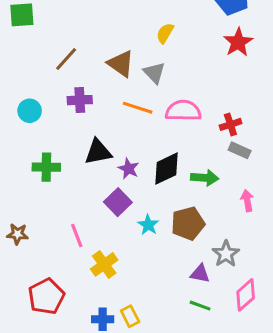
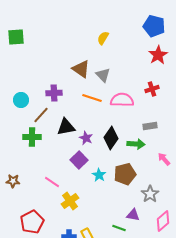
yellow semicircle: (165, 33) -> (103, 38), moved
brown line: (66, 59) -> (41, 115), moved
red cross: (230, 124) -> (152, 89), moved
gray rectangle: (240, 150) -> (150, 126), moved, turned -32
black diamond: (167, 169) -> (111, 138), turned -30
pink arrow: (247, 201) -> (164, 159), turned -32
pink line: (77, 236) -> (52, 182), turned -35
purple triangle: (200, 274) -> (133, 215), moved
green line: (200, 306) -> (119, 228), moved

